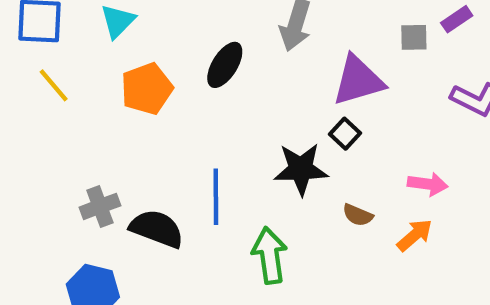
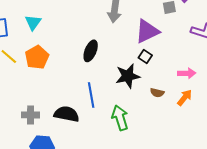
black ellipse: (225, 65) -> (91, 51), moved
orange pentagon: (147, 89) -> (37, 57), moved
gray cross: (100, 206) -> (31, 115), moved, turned 30

